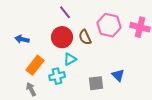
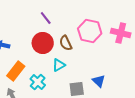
cyan triangle: (70, 59) -> (59, 65), moved
cyan cross: (57, 76) -> (38, 82), turned -35

